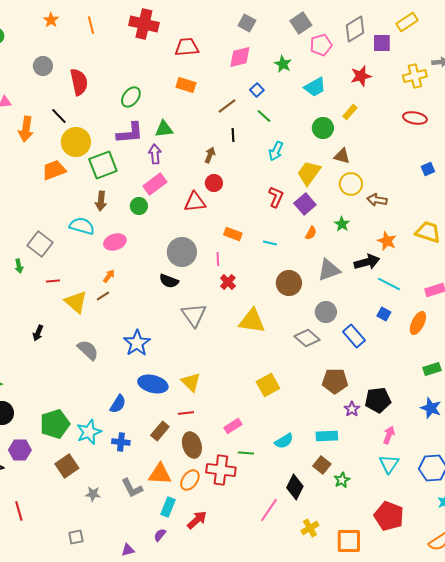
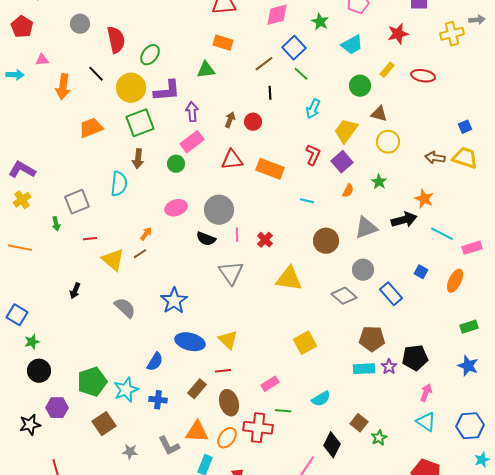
blue square: (257, 90) -> (294, 48), size x1.6
green ellipse: (131, 97) -> (150, 55), moved
red ellipse: (415, 118) -> (423, 76), moved
green triangle: (164, 129) -> (206, 70), moved
yellow circle: (76, 142) -> (131, 88), moved
brown arrow: (210, 155) -> (230, 120), moved
red circle: (214, 183) -> (253, 122), moved
brown arrow: (377, 200) -> (435, 158), moved
cyan semicircle: (82, 226) -> (119, 184), turned 80
yellow trapezoid: (428, 232) -> (465, 158), moved
orange rectangle: (233, 234) -> (270, 169), moved, size x1.5
pink ellipse: (115, 242) -> (176, 208), moved
gray square: (40, 244) -> (77, 202), turned 30
pink line: (218, 259) -> (237, 235), moved
cyan line: (389, 284) -> (442, 234), moved
cyan rectangle: (327, 436) -> (364, 369), moved
cyan triangle: (389, 464) -> (426, 422), turned -30

